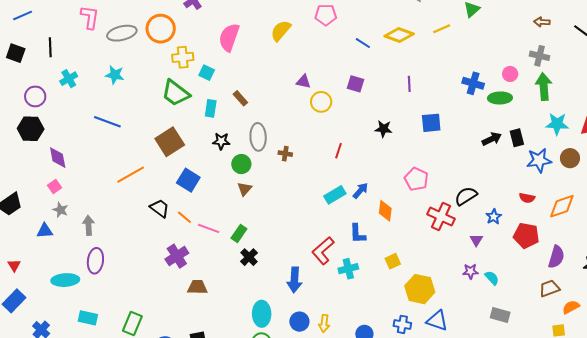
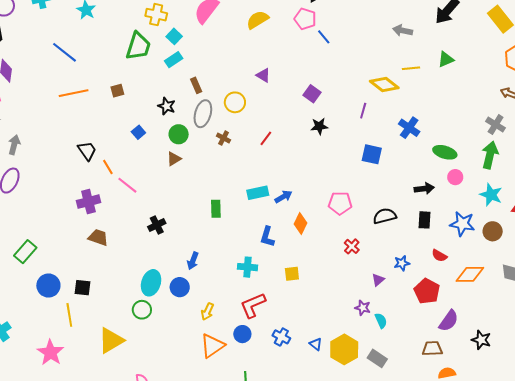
yellow diamond: (399, 35) -> (384, 84), moved
blue line: (363, 43) -> (324, 37), moved
pink circle: (510, 74) -> (455, 177), moved
blue cross: (473, 83) -> (409, 128), moved
green trapezoid: (176, 93) -> (138, 46), turned -128
brown rectangle: (240, 98) -> (196, 85), moved
yellow circle: (321, 102) -> (235, 102), moved
cyan rectangle: (211, 108) -> (174, 60), moved, turned 30
black star: (383, 129) -> (319, 126), moved, turned -30
black rectangle: (517, 138) -> (424, 220), moved
brown square: (170, 142) -> (117, 91), size x0.5
red line: (339, 151) -> (266, 138), moved
orange line: (131, 175) -> (74, 93), moved
pink pentagon: (416, 179) -> (340, 203), turned 30
blue square: (188, 180) -> (138, 132), moved, size x0.6
black semicircle: (466, 196) -> (385, 216), moved
red cross: (441, 217) -> (352, 246), size x0.6
green rectangle: (239, 233) -> (216, 209), moved, turned -54
red L-shape: (323, 251) -> (253, 305), moved
blue arrow: (294, 280) -> (193, 261), size x0.7
yellow hexagon: (420, 289) -> (344, 349), moved
blue triangle: (437, 321) -> (316, 344), size x0.6
blue circle: (299, 322) -> (180, 287), moved

